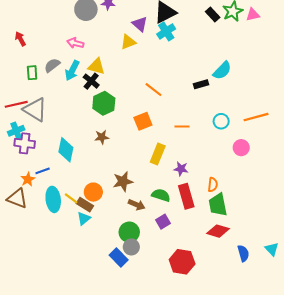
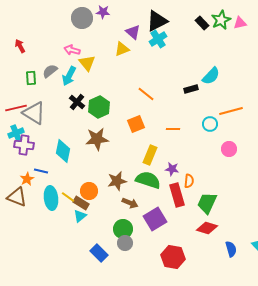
yellow triangle: (96, 66) -> (87, 63), moved, turned 36
black cross: (91, 81) -> (77, 102), moved
orange line: (256, 117) -> (231, 111), moved
brown star: (102, 137) -> (97, 139), size x1.6
blue line: (43, 171) -> (41, 171), turned 32
orange semicircle: (213, 185) -> (189, 181), moved
green semicircle: (161, 195) -> (148, 180), moved, size x1.4
green trapezoid: (218, 205) -> (207, 203), turned 35
purple square: (163, 222) -> (155, 219), size x1.6
blue rectangle: (119, 258) -> (99, 253), moved

